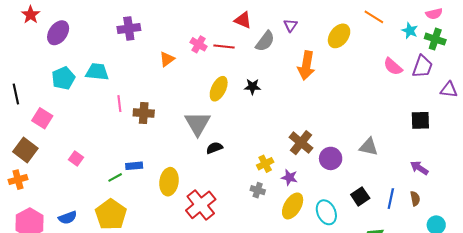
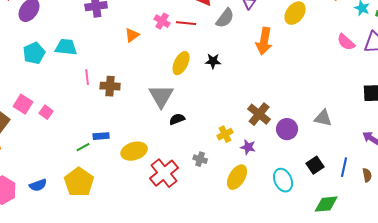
pink square: (42, 118) -> (23, 104), moved
pink square: (76, 158) -> (46, 112), moved
yellow ellipse: (169, 182) -> (134, 151), turned 65
gray cross: (258, 190) -> (200, 159), moved
brown semicircle: (415, 199) -> (367, 175), moved
yellow ellipse: (293, 206) -> (237, 177), moved

